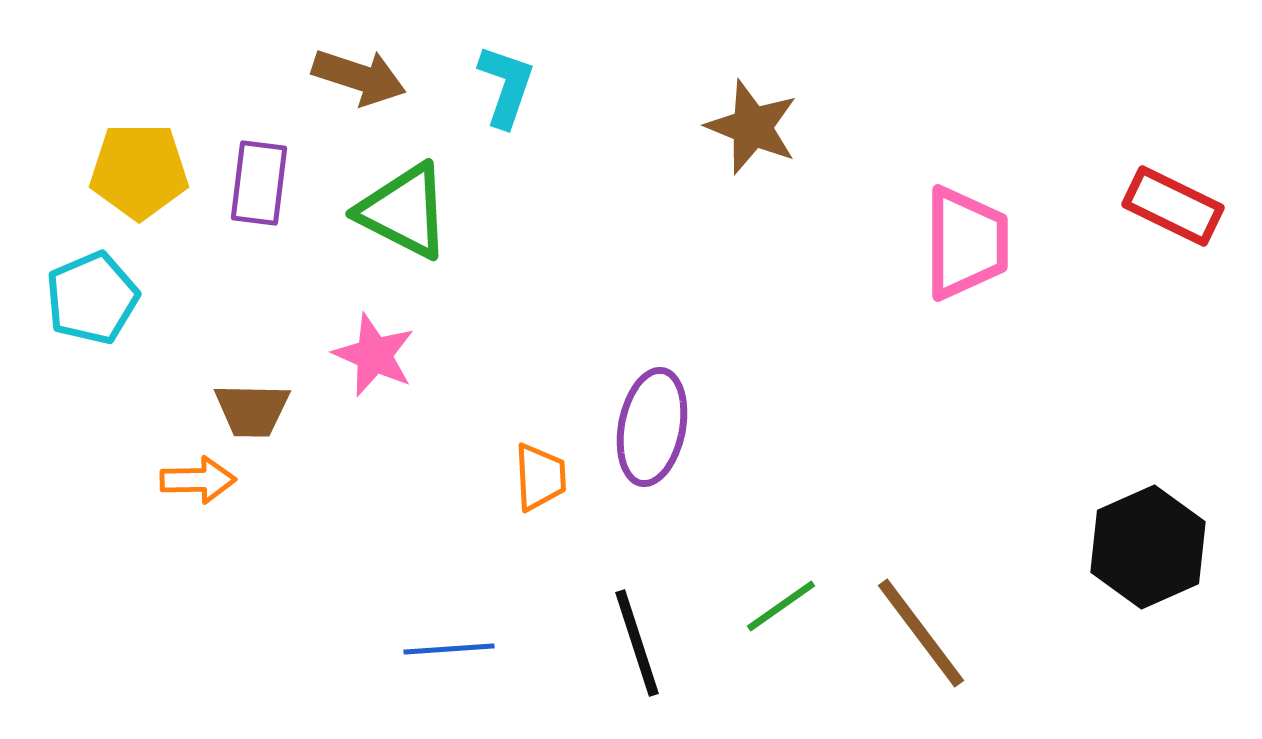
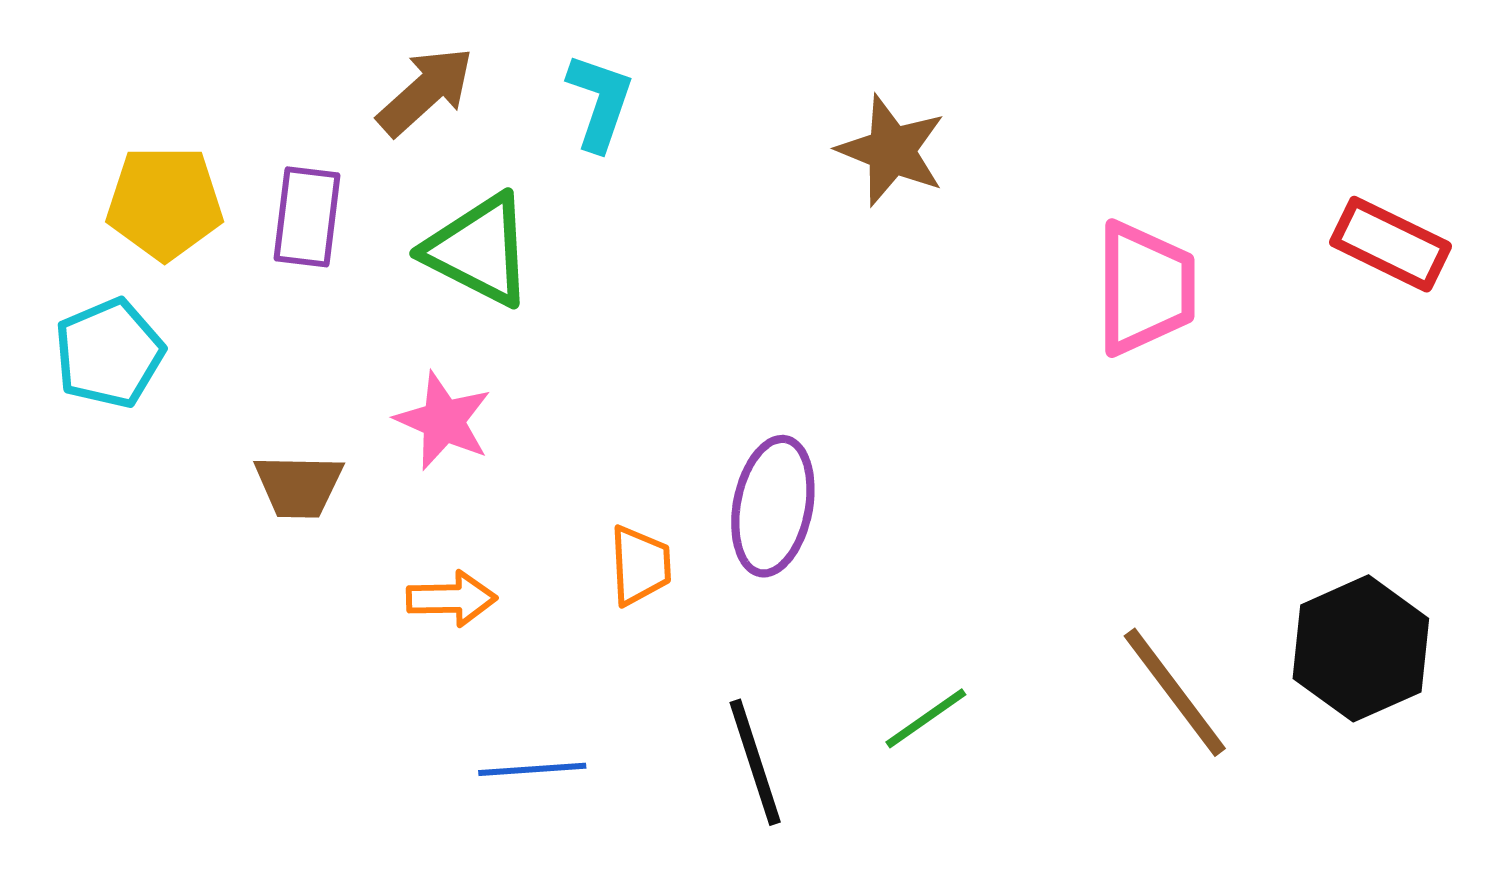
brown arrow: (359, 77) -> (426, 91), turned -60
orange arrow: (198, 480) -> (452, 599), moved
brown line: (921, 633) -> (1175, 692), moved

